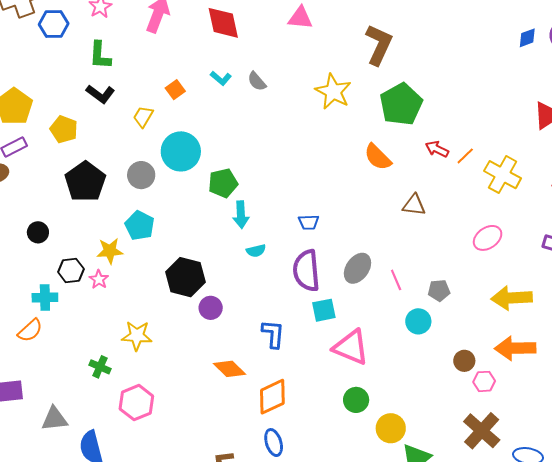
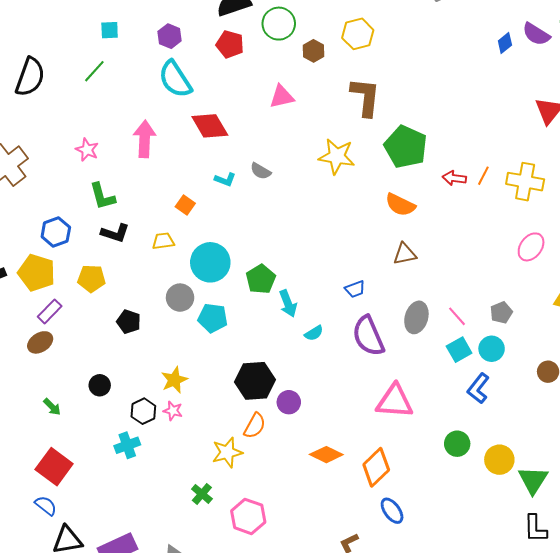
blue hexagon: (54, 24) -> (56, 232), moved
yellow trapezoid: (143, 117) -> (163, 241), turned 70
black pentagon: (85, 182) -> (129, 322), size x0.6
brown triangle: (414, 205) -> (405, 254), moved
cyan pentagon: (140, 226) -> (213, 318), moved
cyan square: (324, 310) -> (459, 350), moved
orange semicircle: (30, 330) -> (255, 426), moved
blue L-shape: (273, 334) -> (478, 388), moved, turned -128
pink triangle: (351, 347) -> (395, 401), moved
green cross: (100, 367) -> (202, 494), turned 35

